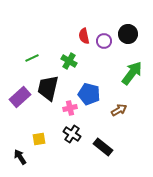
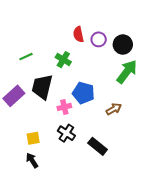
black circle: (128, 34) -> (123, 44), moved
black arrow: (20, 157) -> (32, 160), moved

